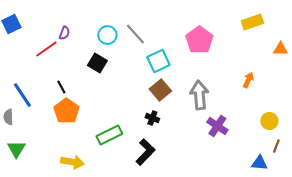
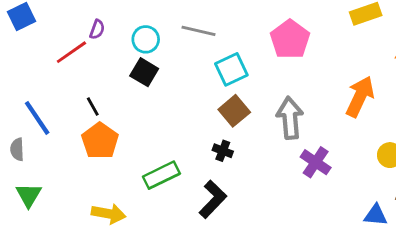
gray line: (135, 34) -> (199, 31), turned -35
cyan circle: (107, 35) -> (146, 39), moved
orange arrow: (248, 80) -> (360, 97), size x1.8

